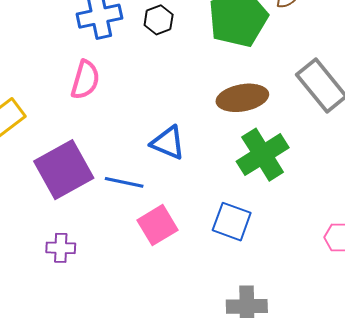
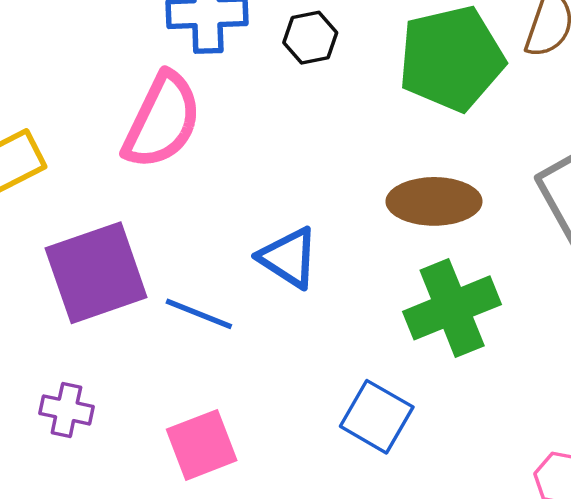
pink semicircle: (85, 80) -> (162, 121), size x1.4
pink square: (157, 225) -> (202, 445), moved

